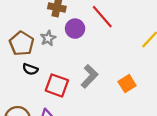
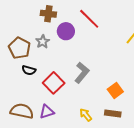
orange square: (127, 84) -> (115, 91), moved
red square: (57, 85) -> (54, 83), turned 30

